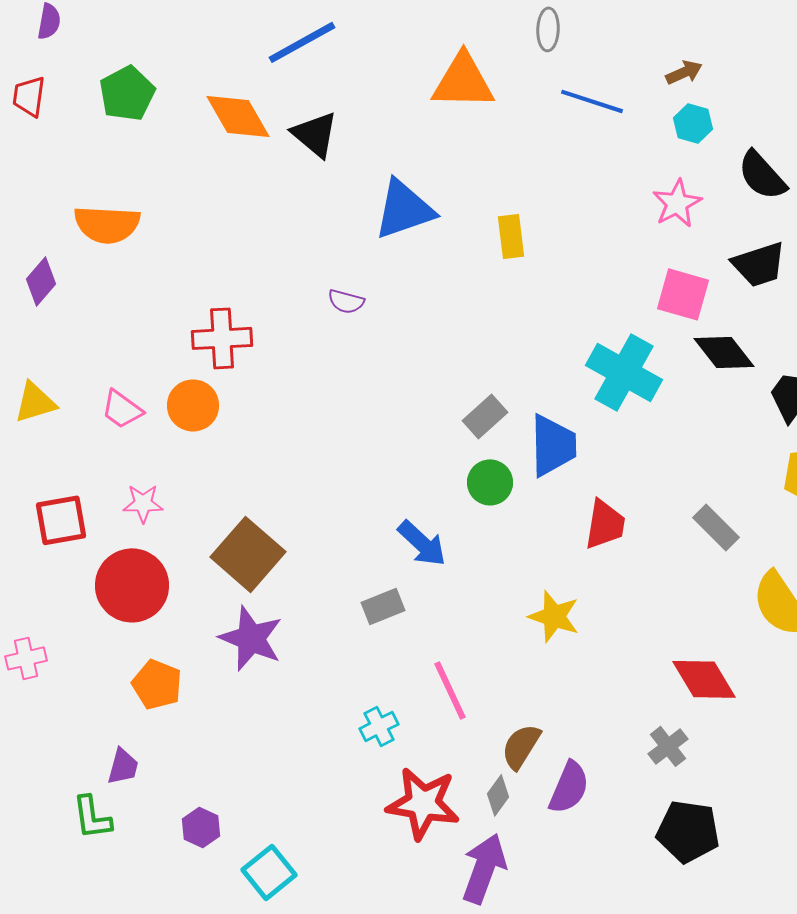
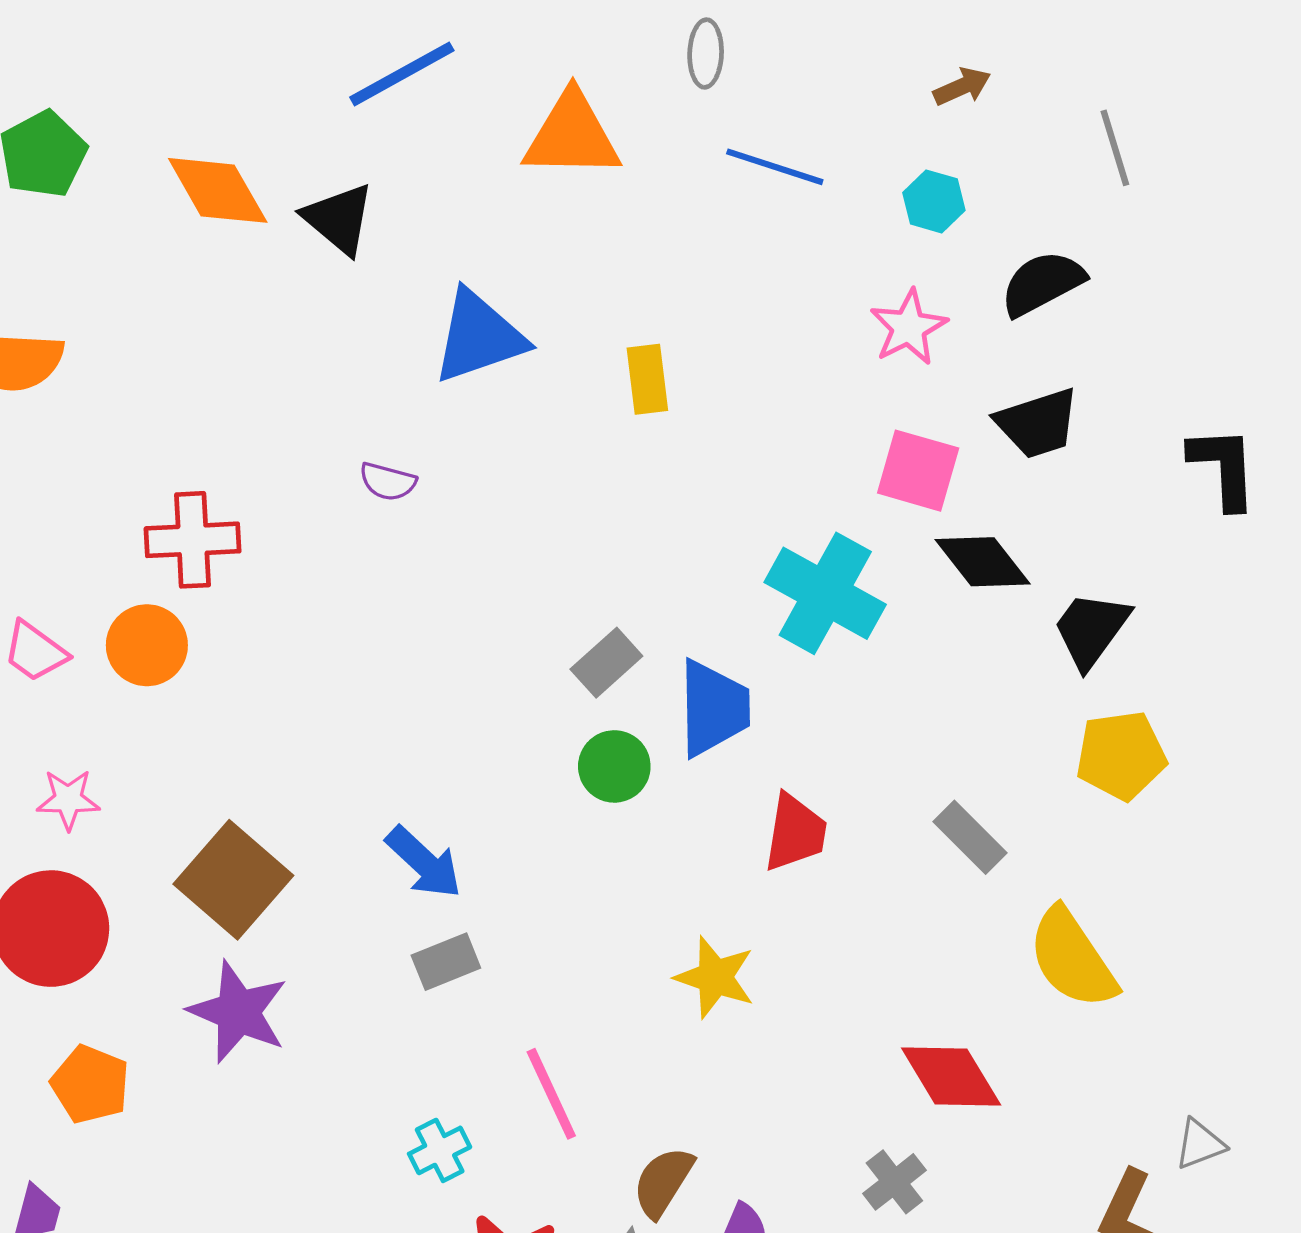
blue line: (302, 42) -> (402, 74), moved
brown arrow: (684, 72) -> (962, 87), moved
black semicircle: (762, 175) -> (1042, 283), turned 104
blue arrow: (422, 543) -> (424, 862), moved

